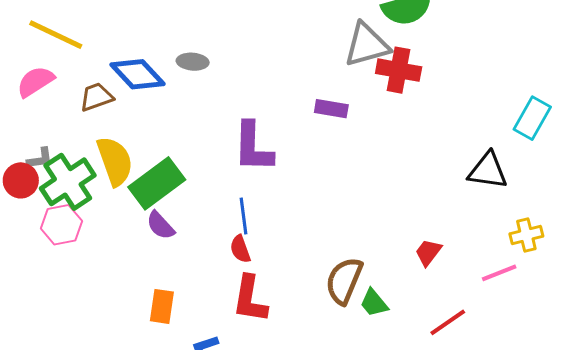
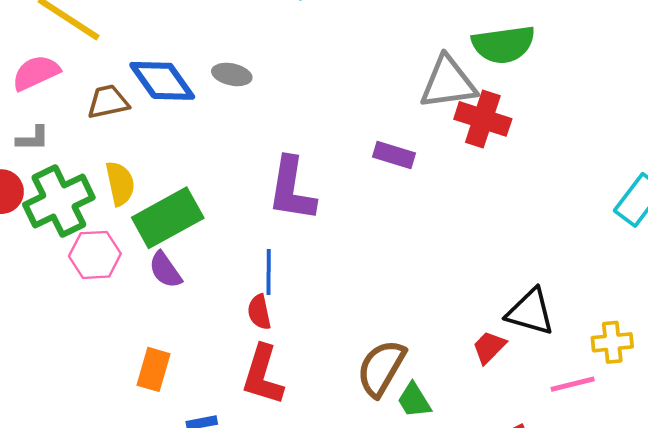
gray L-shape: (40, 159) -> (33, 139), moved
yellow semicircle: (115, 161) -> (120, 184), size x0.7
black triangle: (488, 171) -> (530, 312), moved
pink hexagon: (61, 225) -> (95, 255), moved

